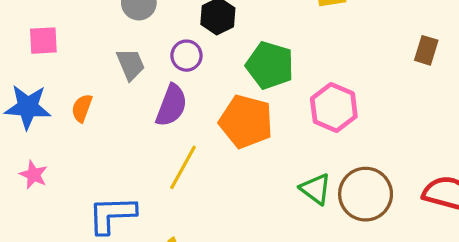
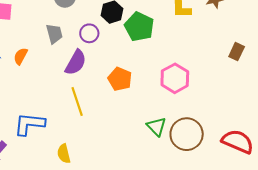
green pentagon: (270, 65) -> (139, 27), moved
orange pentagon: (246, 121) -> (120, 79), size x0.7
yellow line: (183, 167) -> (77, 101), turned -56

